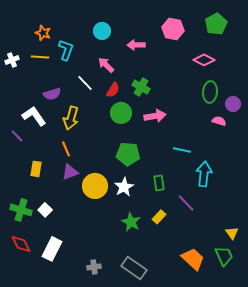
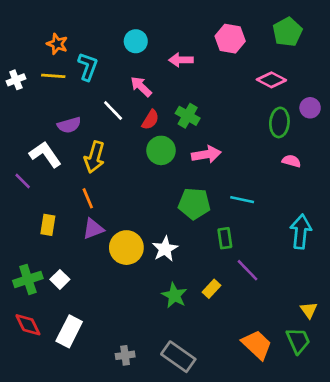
purple circle: (233, 104) -> (310, 108), moved
green pentagon: (128, 154) -> (194, 204), moved
cyan arrow: (204, 174) -> (301, 232), moved
green rectangle: (159, 183) -> (225, 238), moved
green cross: (21, 210) -> (28, 279), turned -35

